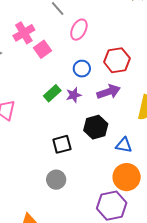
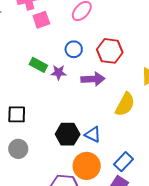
green rectangle: (52, 93) -> (38, 65), turned 54
black hexagon: (96, 127) -> (68, 134), moved
black square: (62, 144) -> (17, 114), moved

